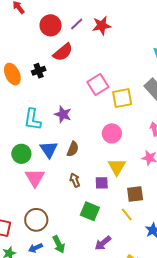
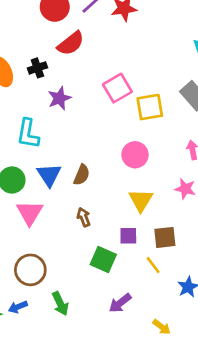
purple star: (63, 114) -> (59, 98), moved, turned 30
purple square: (102, 183) -> (128, 236), moved
blue arrow: (36, 248) -> (18, 307), moved

